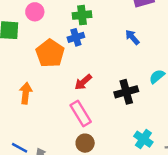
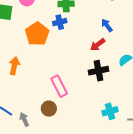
red arrow: (83, 82) -> (98, 45), moved
cyan cross: (143, 139) -> (110, 111), turned 35
brown circle: (85, 143) -> (49, 109), moved

